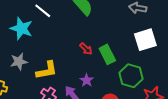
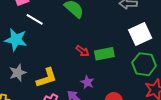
green rectangle: (107, 54) -> (104, 54), turned -66
green hexagon: (131, 76) -> (144, 64), moved

